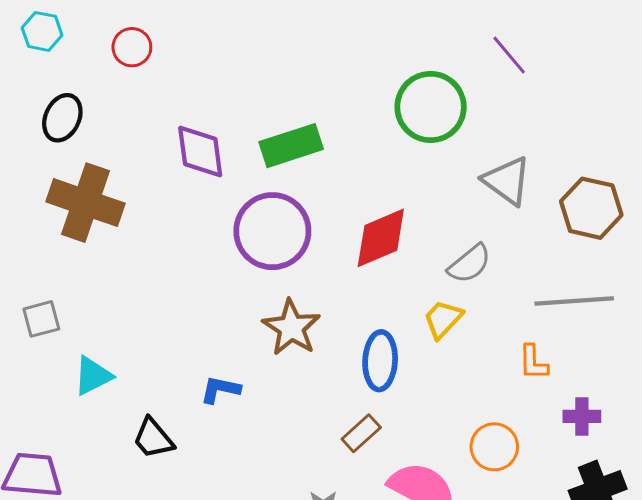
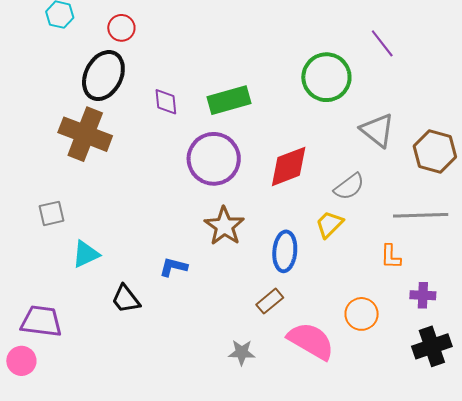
black ellipse: (62, 118) -> (103, 76), moved, size x1.5
purple diamond: (200, 151) -> (166, 102), size x0.7

